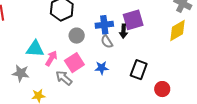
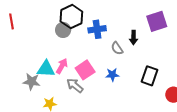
purple square: (133, 20) -> (157, 21), moved
blue cross: (104, 25) -> (97, 29), moved
gray circle: (77, 36) -> (63, 30), moved
cyan triangle: (35, 49) -> (46, 69), moved

